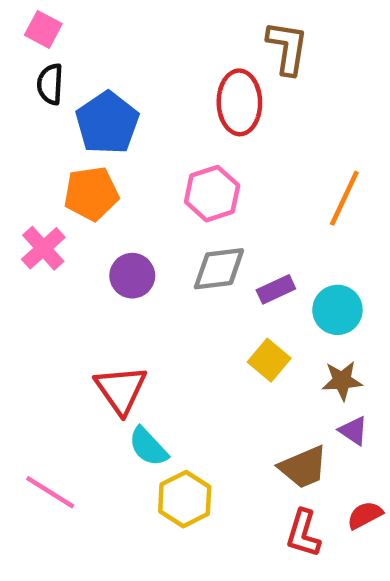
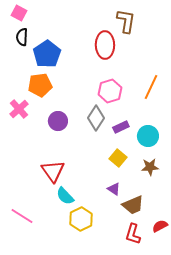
pink hexagon: (212, 194) -> (110, 91), moved
gray diamond: (219, 269) -> (96, 118), turned -50
purple triangle: (353, 431) -> (114, 189), moved

